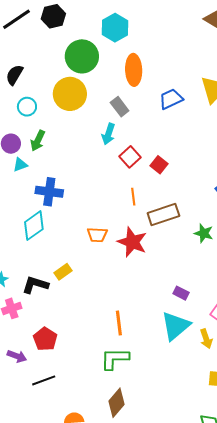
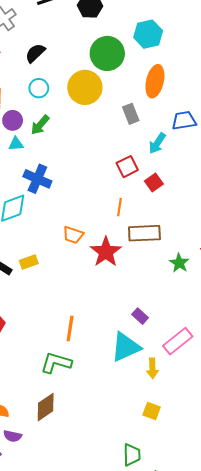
cyan arrow: (108, 134) -> (157, 143), moved

